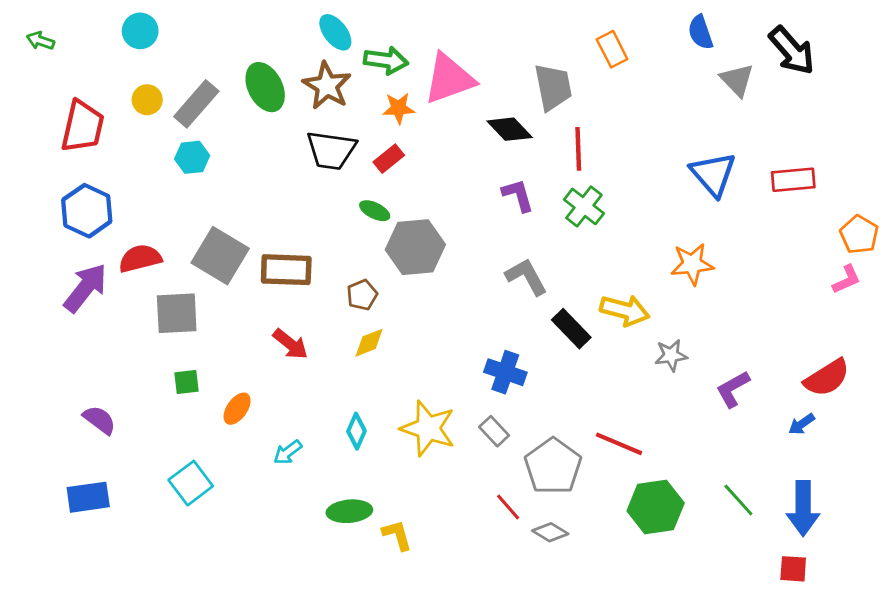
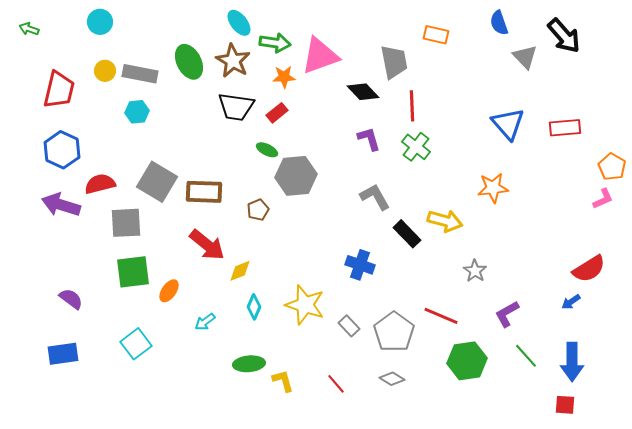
orange rectangle: (612, 49) -> (436, 35), turned -50
gray rectangle: (196, 104) -> (140, 74), turned 60
purple arrow: (85, 288) -> (61, 205), turned -111
yellow diamond: (369, 343) -> (240, 271), moved
red arrow: (290, 344) -> (207, 245), size x1.4
gray star: (671, 355) -> (475, 271), moved, turned -30
green square: (186, 382) -> (133, 272), size x1.8
purple L-shape: (733, 389) -> (507, 314), moved
gray rectangle: (494, 431) -> (349, 326), moved
red line: (508, 507) -> (336, 384), moved

